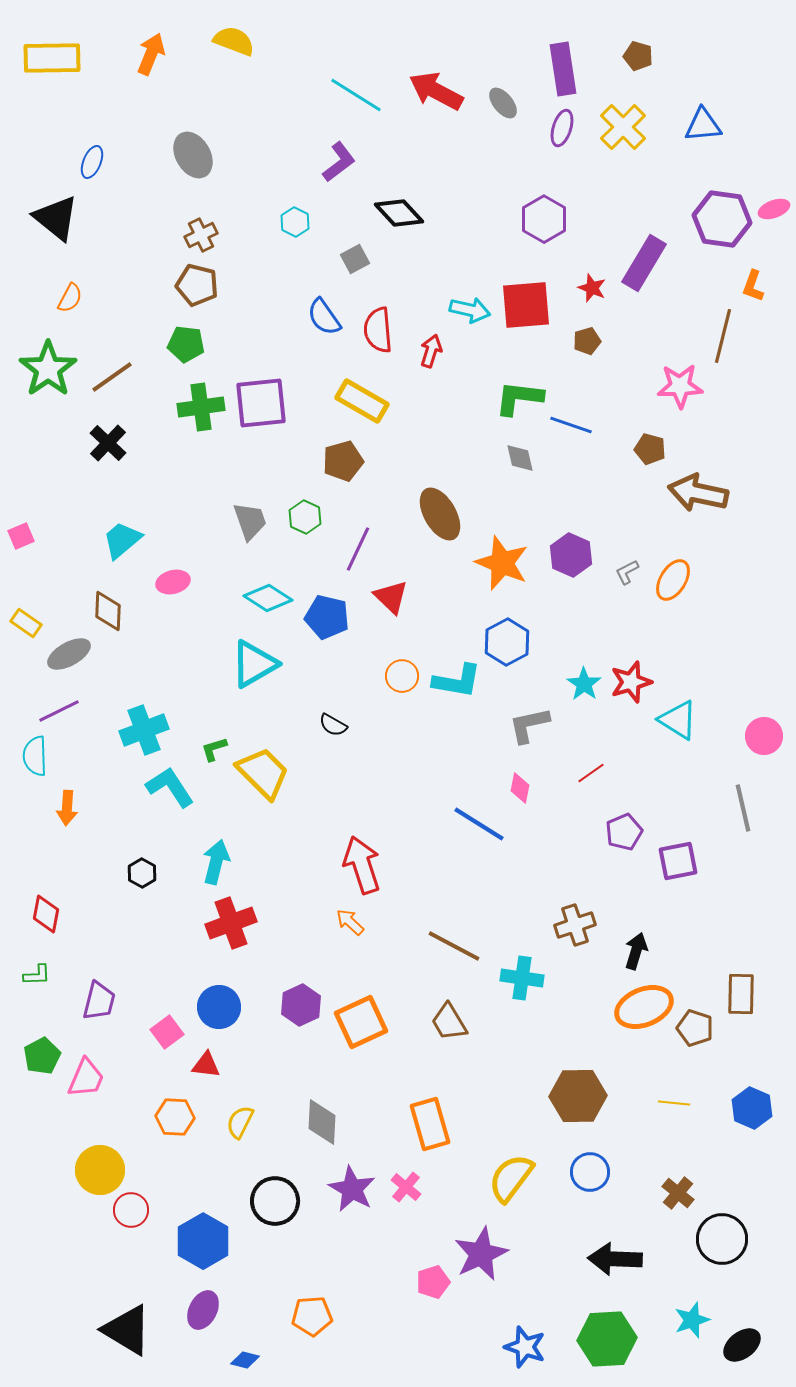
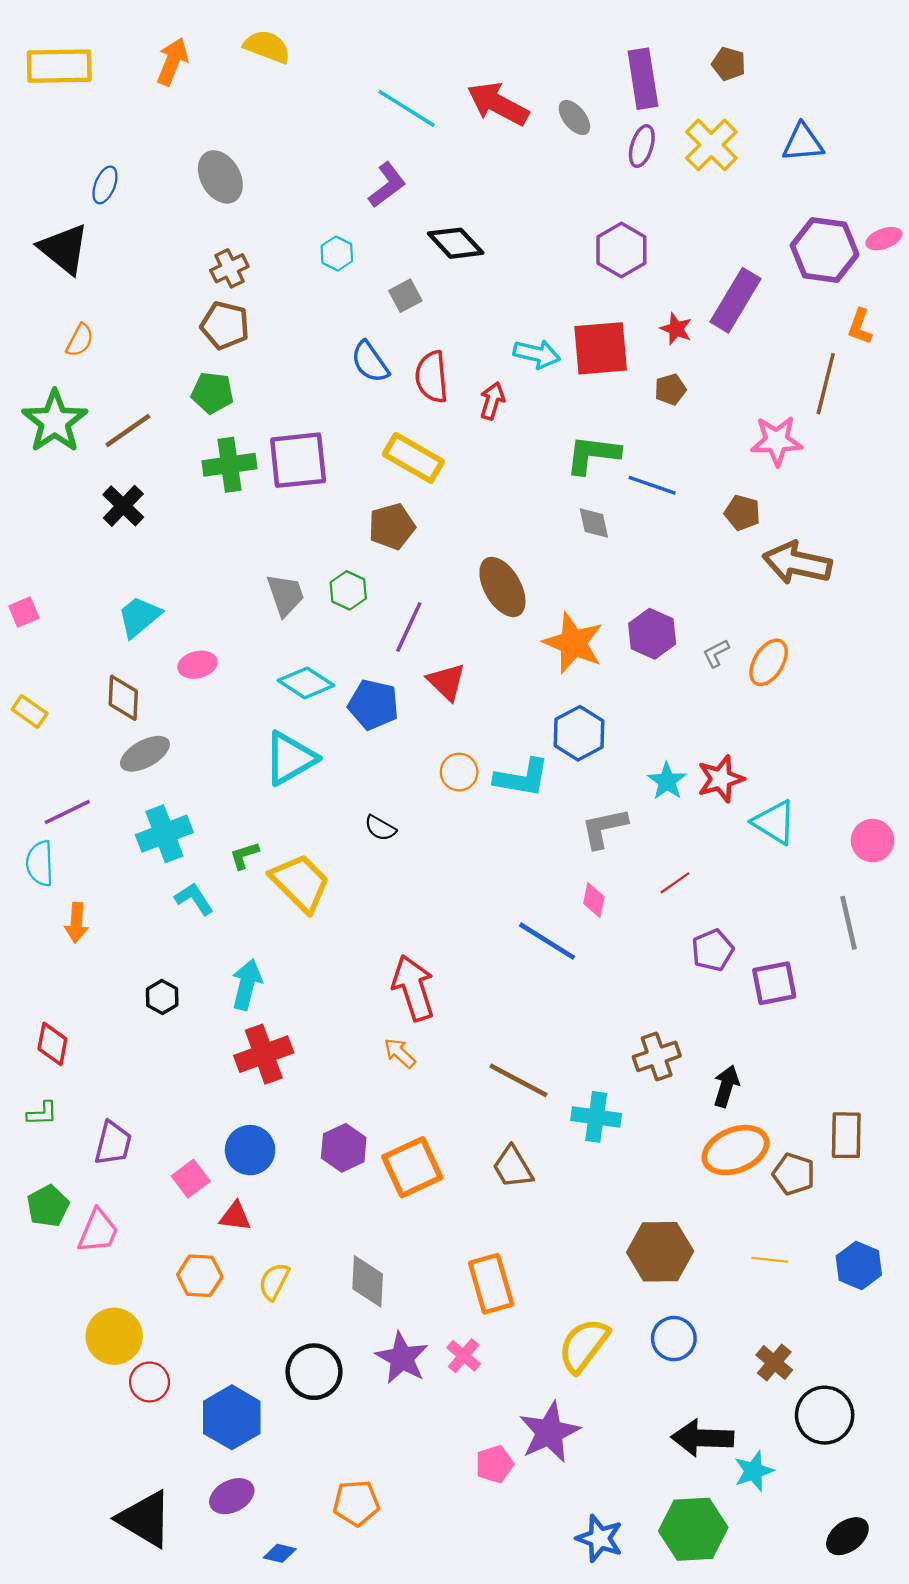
gray ellipse: (69, 654) -> (145, 754), moved
cyan L-shape: (170, 787) -> (194, 899), size x0.7
purple ellipse: (203, 1310) -> (232, 1496), turned 36
cyan star: (692, 1320) -> (754, 1471), moved

